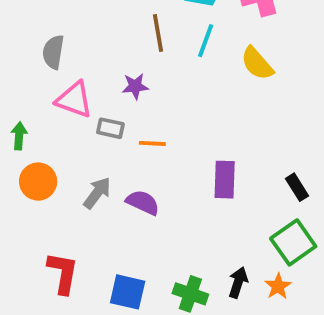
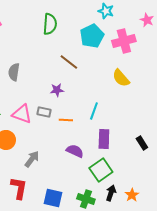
brown line: (158, 33) -> (69, 62), turned -42
cyan line: (206, 41) -> (94, 111), moved
pink triangle: (74, 100) -> (22, 114), moved
gray arrow: (97, 193) -> (32, 159), moved
purple semicircle: (143, 202) -> (75, 151), moved
green square: (293, 242) -> (101, 170), moved

